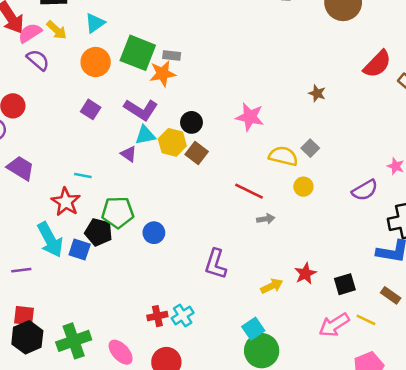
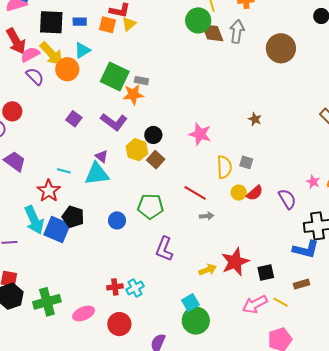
yellow arrow: (57, 30) -> (51, 54), size x1.5
orange circle: (96, 62) -> (67, 69), moved
red semicircle: (377, 64) -> (255, 193), moved, size x0.7
cyan triangle: (145, 135) -> (97, 174), moved, size x1.5
gray square: (310, 148) -> (246, 162), turned -32
yellow semicircle: (283, 156) -> (224, 167), turned 70
purple semicircle: (365, 190) -> (287, 199), turned -95
green pentagon: (118, 212) -> (151, 206), moved
blue square: (80, 250) -> (57, 229), size x1.5
red star: (305, 274) -> (235, 262), size x1.6
brown rectangle: (391, 295) -> (301, 284), turned -56
pink ellipse: (121, 352) -> (84, 313), turned -75

